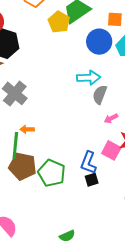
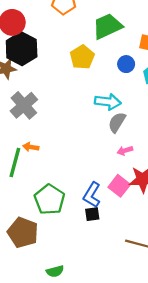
yellow pentagon: (59, 22) -> (82, 57), moved
blue circle: (99, 42) -> (126, 64), size x0.6
brown pentagon: (22, 166) -> (23, 232), moved

